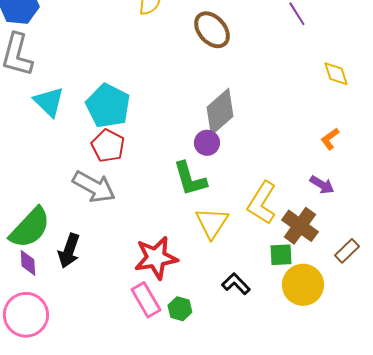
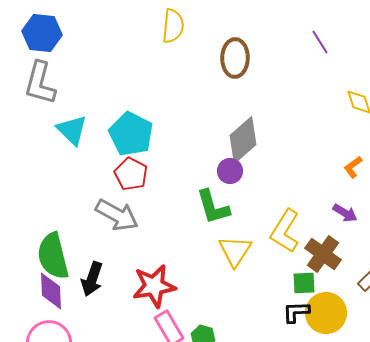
brown ellipse: (212, 30) -> (235, 58), turned 42
green semicircle: (30, 228) -> (53, 256), turned 123
red star: (156, 258) -> (154, 286), moved
purple diamond: (28, 263) -> (51, 291), size x1.4
black L-shape: (236, 284) -> (296, 312), moved, turned -48

